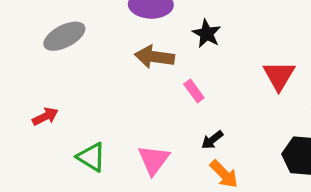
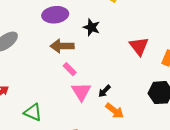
pink rectangle: (194, 91) -> (70, 69), moved
pink triangle: (154, 160) -> (81, 92), moved

